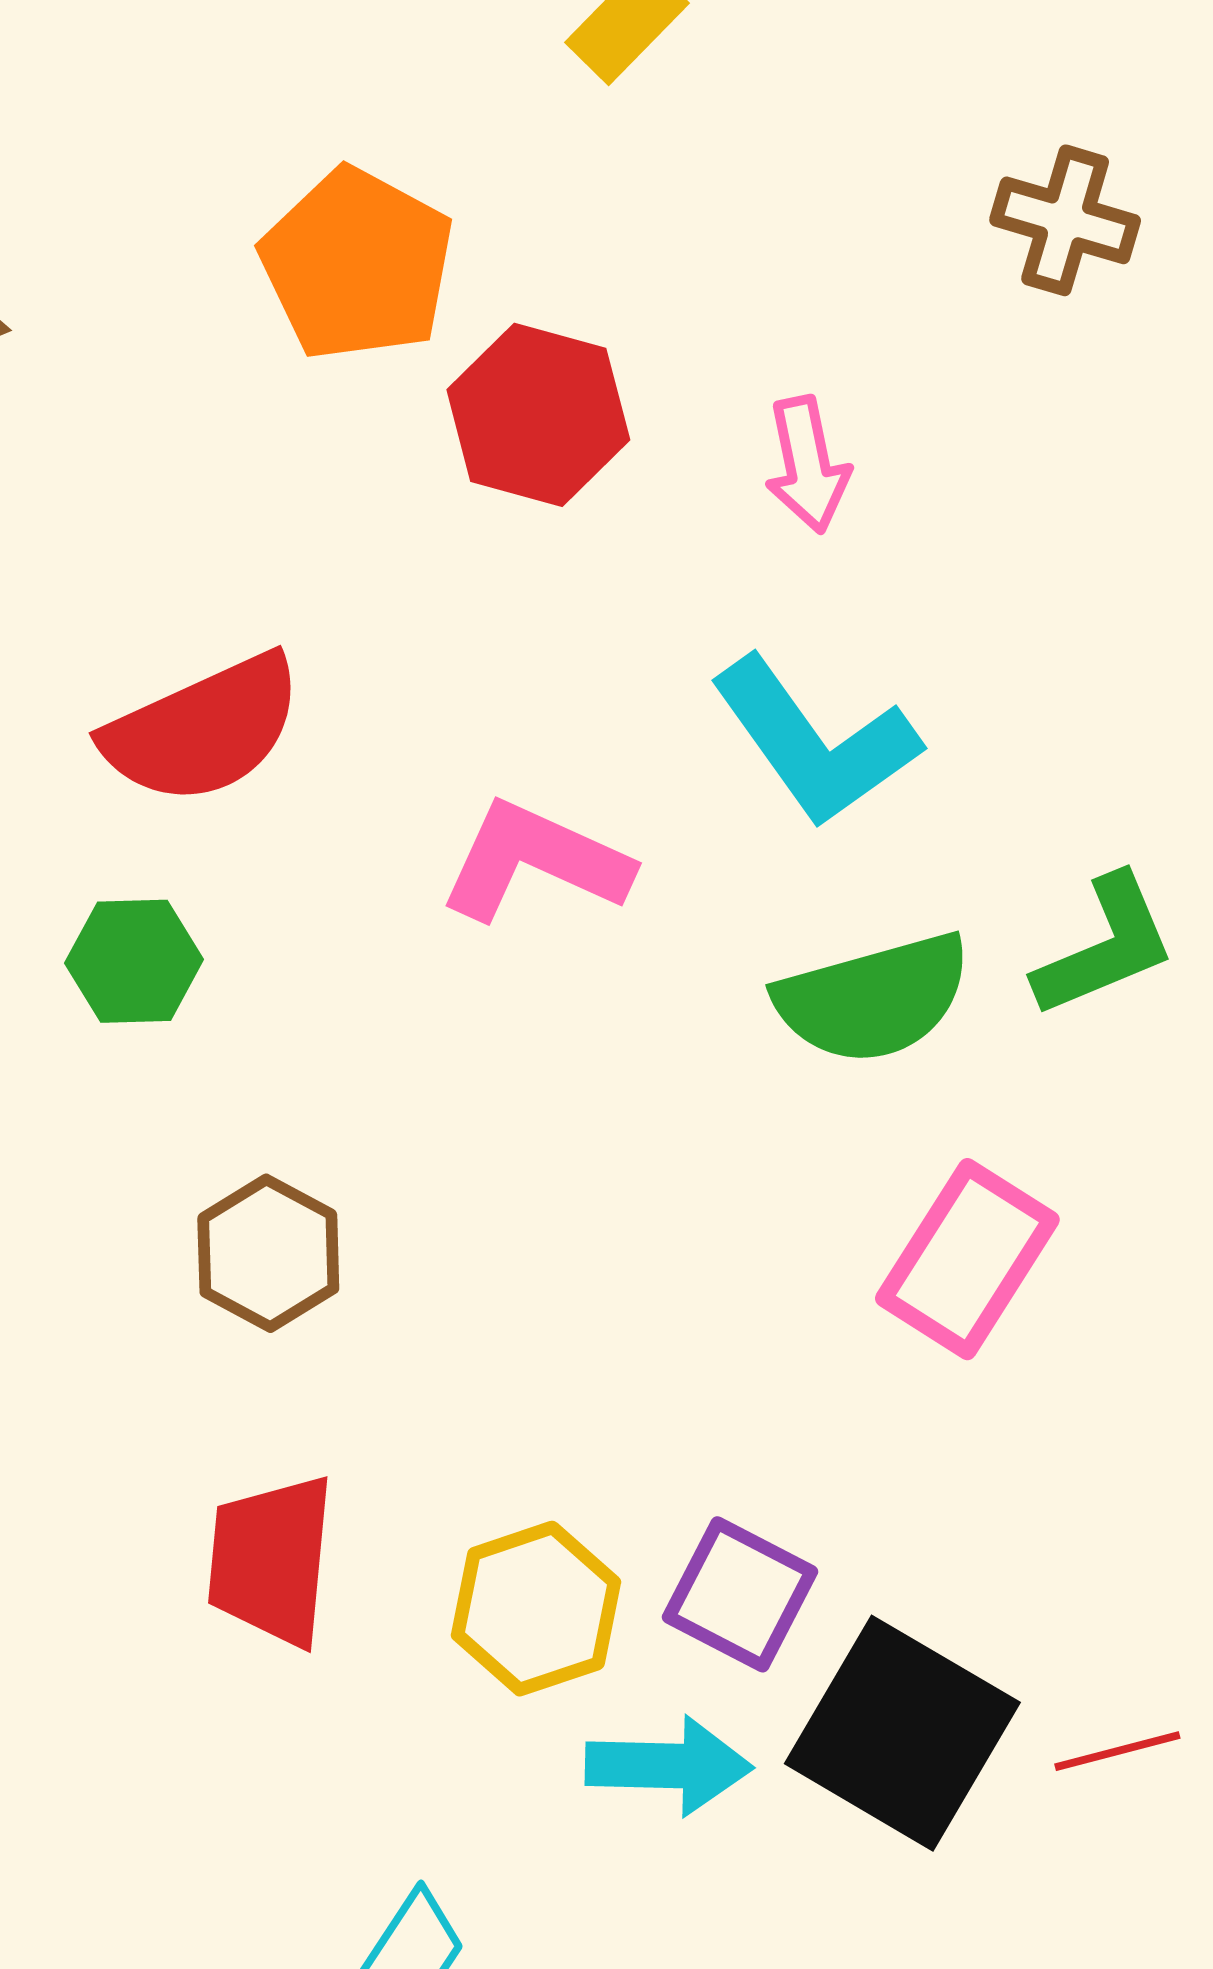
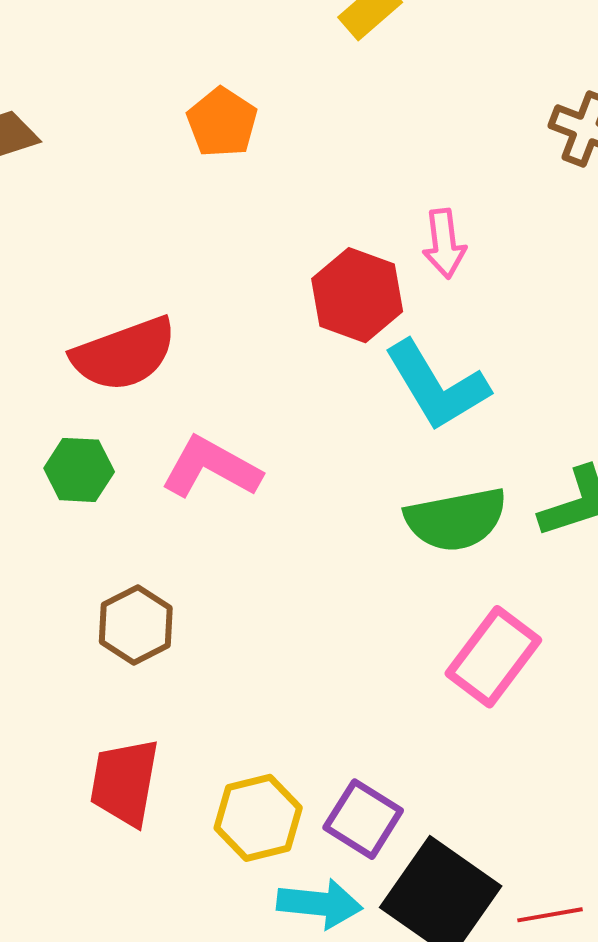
orange pentagon: (357, 264) -> (222, 122), size x0.7
red hexagon: (538, 415) -> (357, 295), moved
pink L-shape: (535, 861) -> (211, 468), moved

